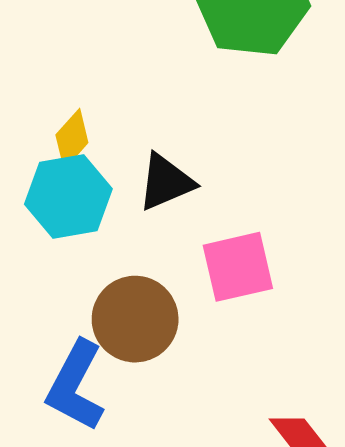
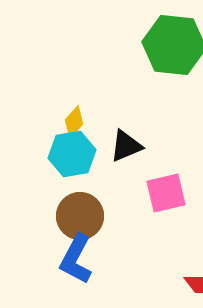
brown circle: (135, 319) -> (80, 216), moved

